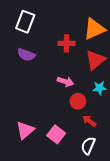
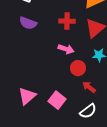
red cross: (66, 43) -> (67, 21), moved
white semicircle: (88, 146) -> (88, 111), turned -150

